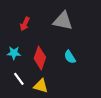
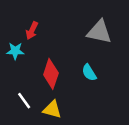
gray triangle: (63, 21) -> (99, 32), moved
cyan star: (14, 53) -> (15, 51), moved

